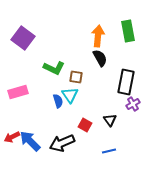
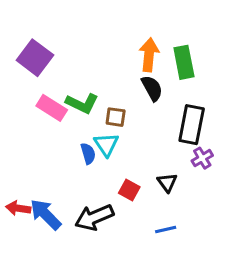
green rectangle: (128, 31) -> (184, 62), moved
pink rectangle: (18, 92) -> (52, 108), moved, turned 48
red arrow: (12, 137) -> (18, 208), turned 35

